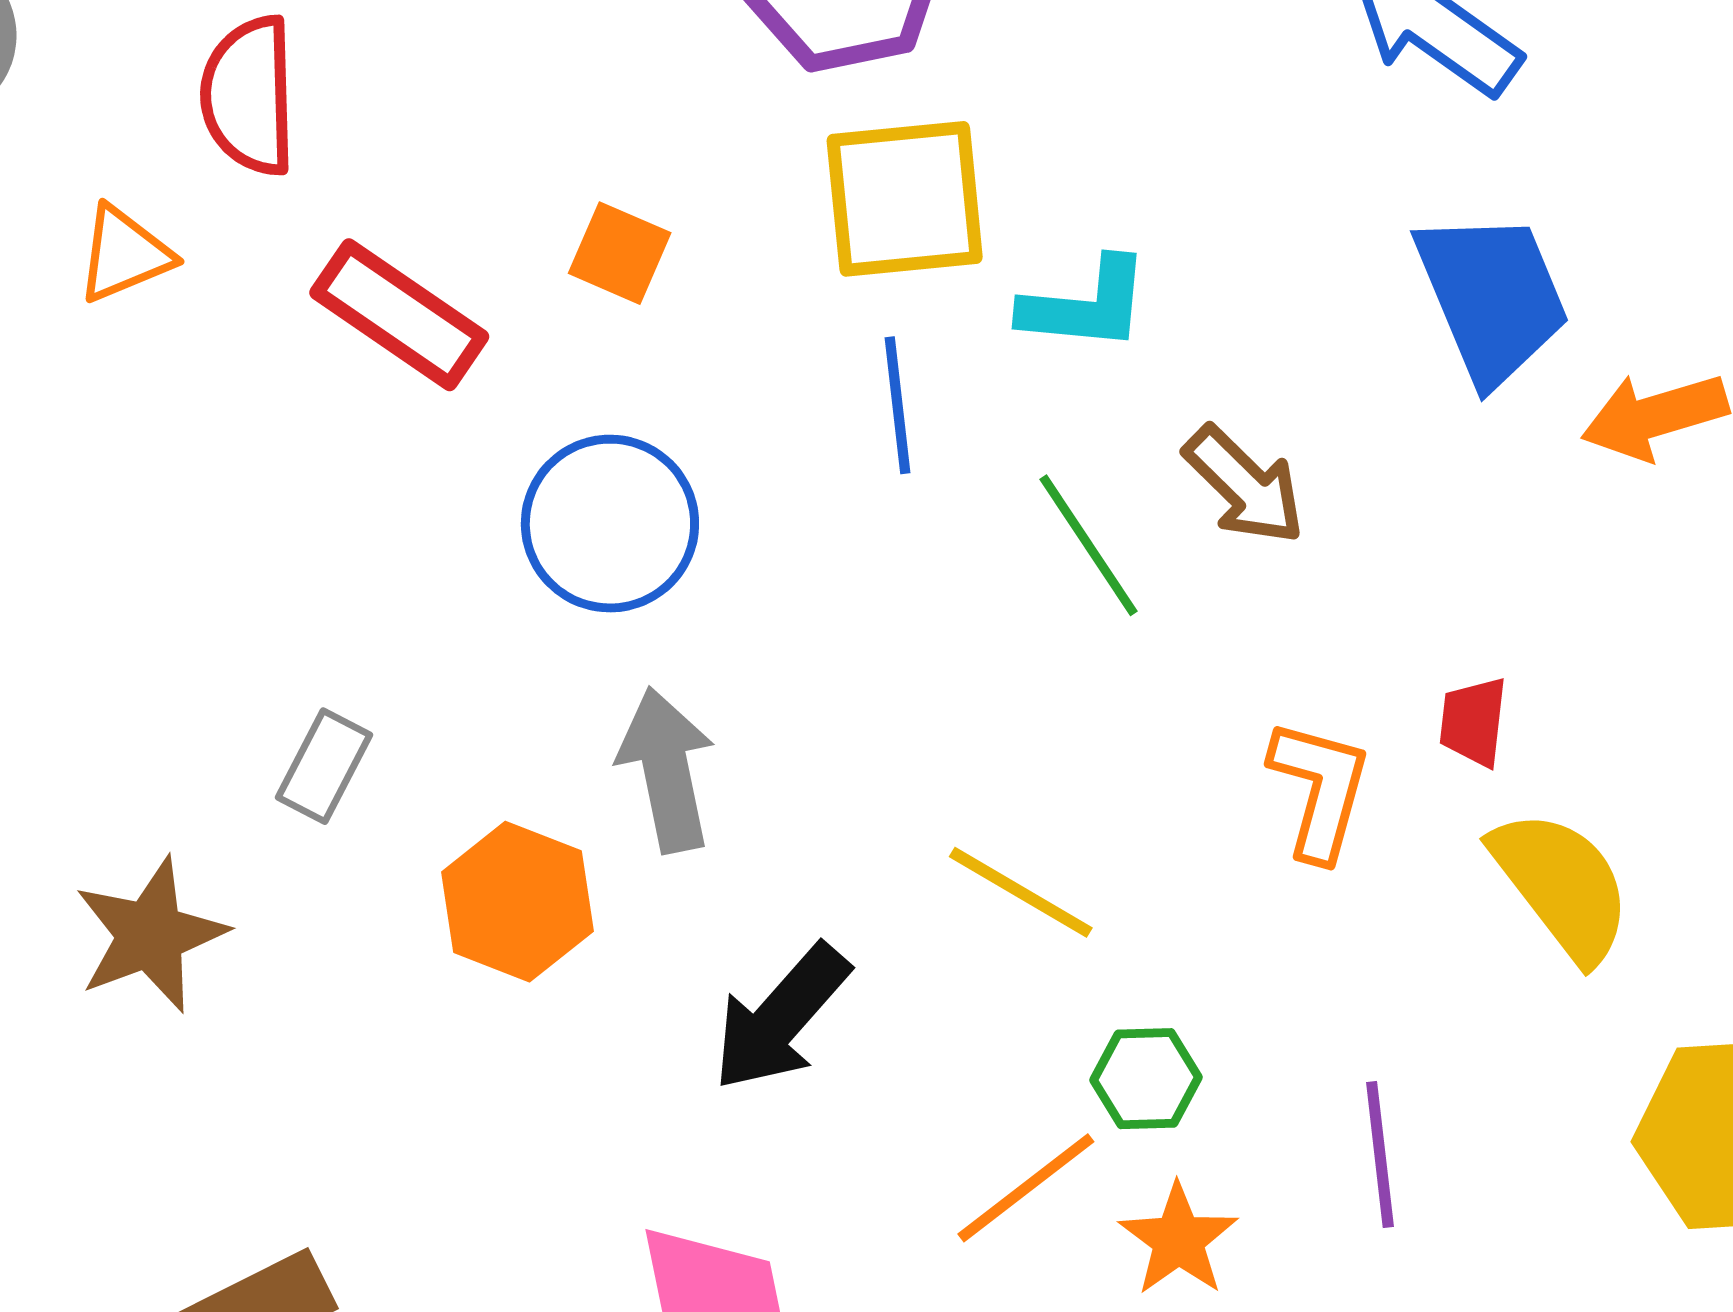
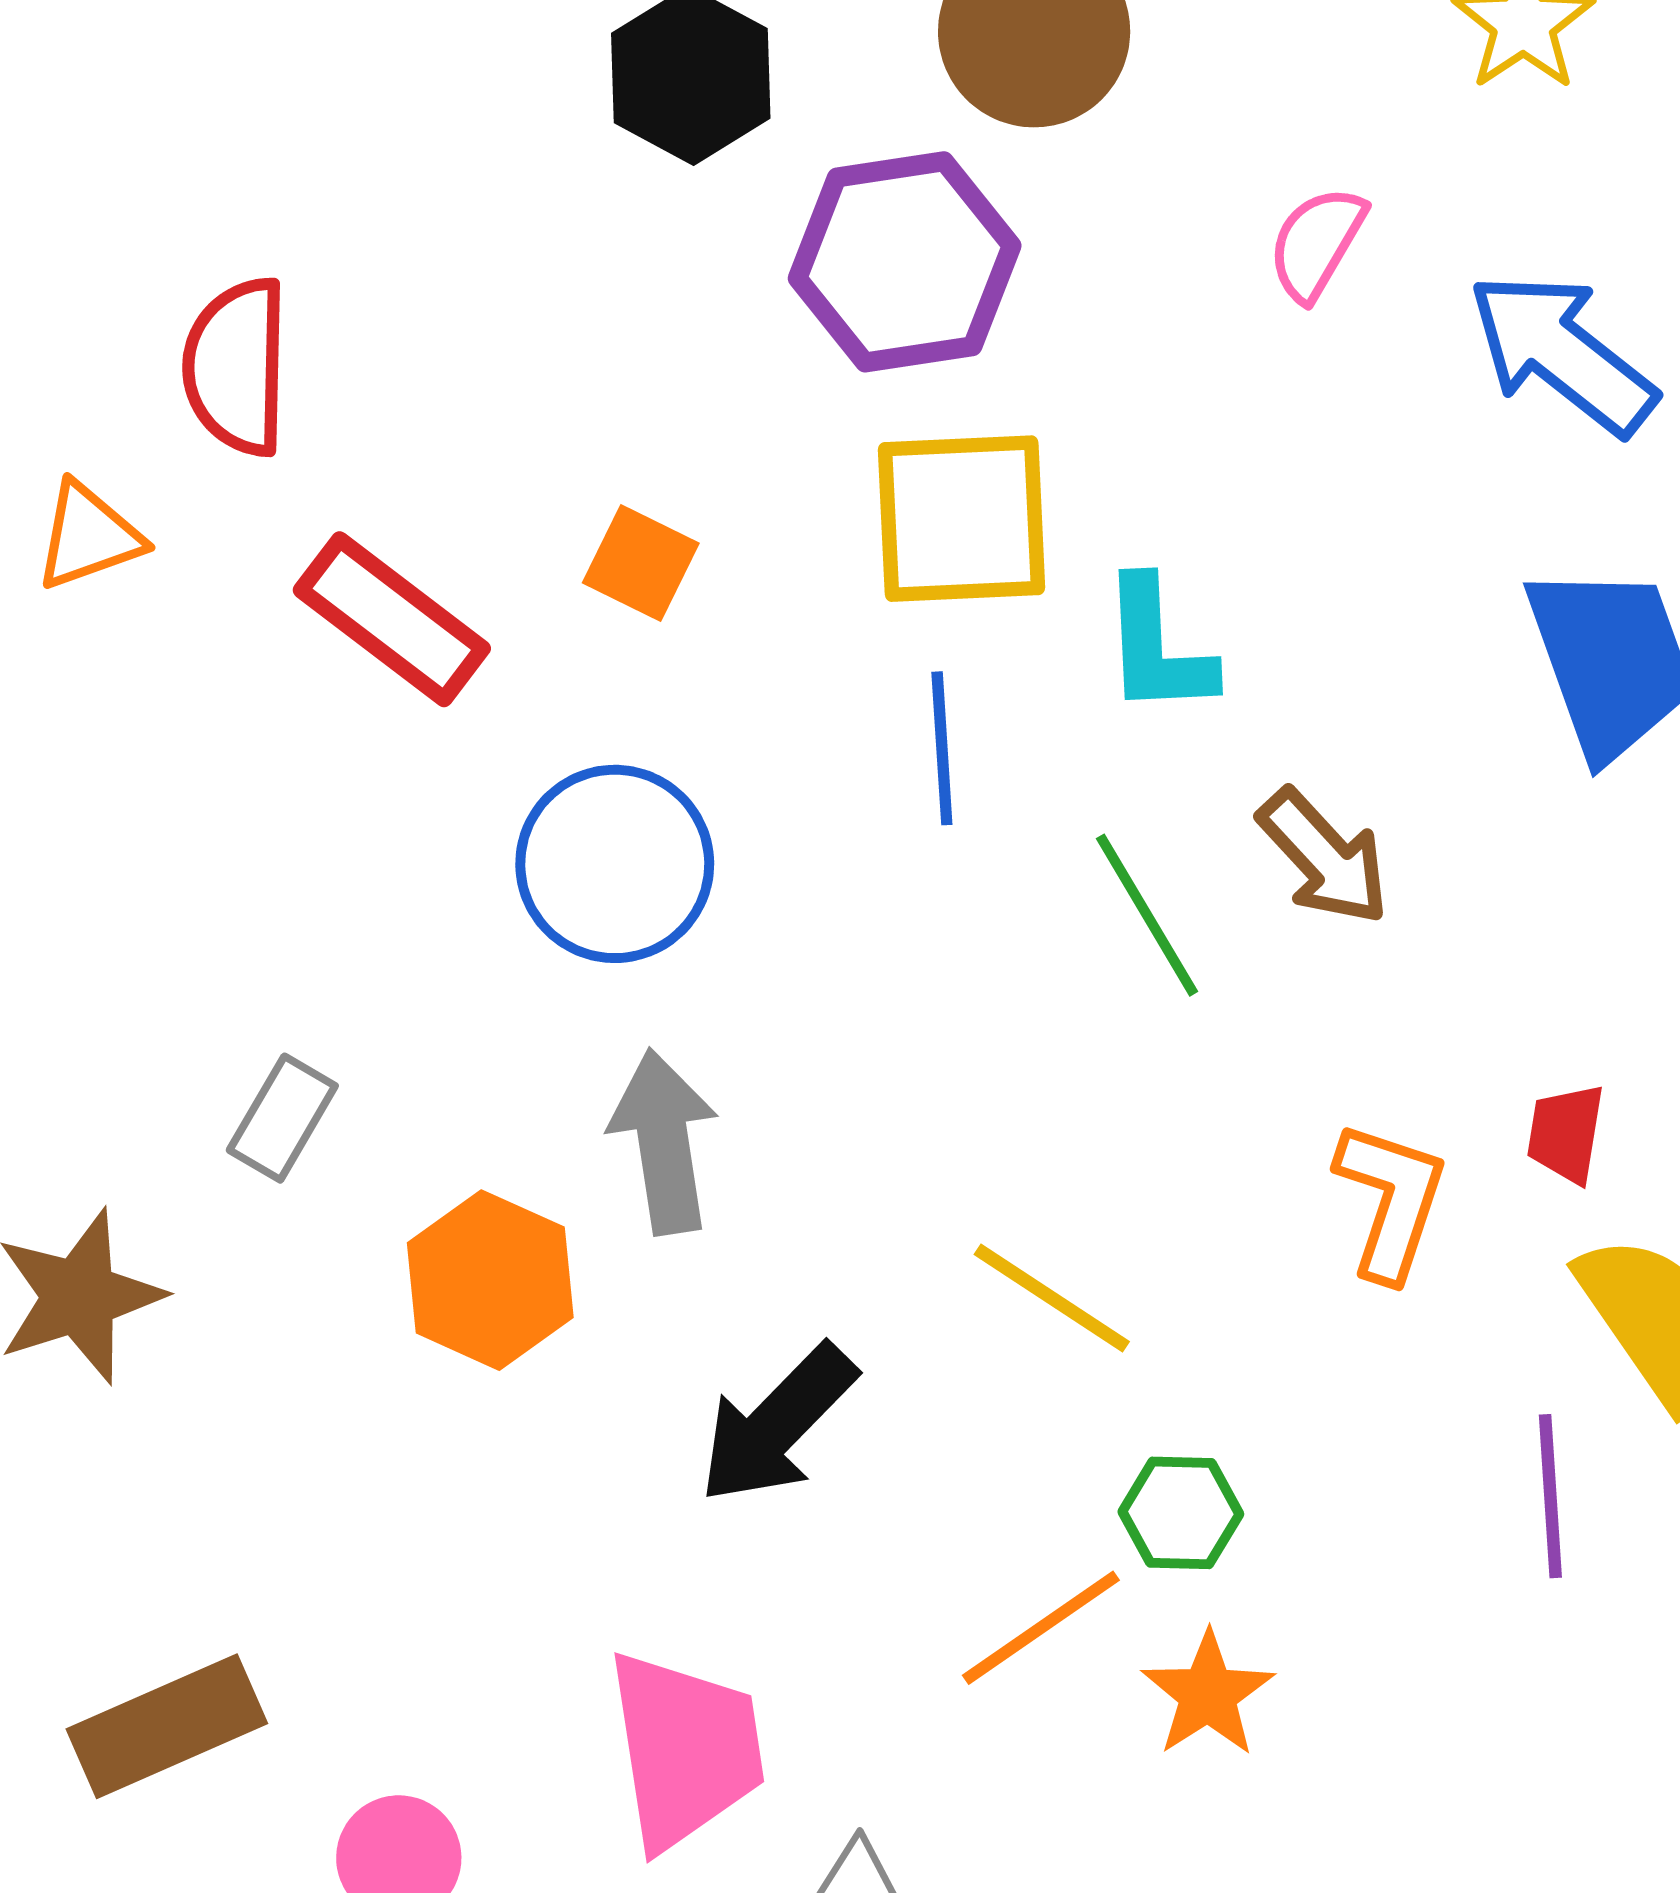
cyan L-shape: (1086, 305) -> (1157, 647), turned 79
purple line: (1380, 1155) -> (1550, 1496), moved

